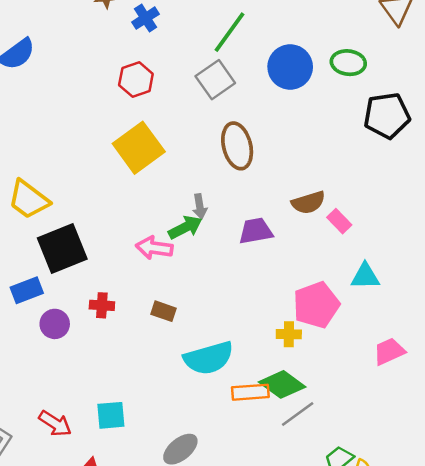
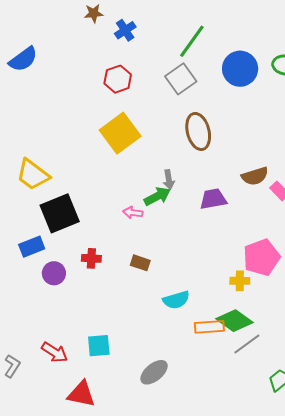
pink arrow: (154, 248) -> (133, 213), size x0.7
cyan semicircle: (209, 358) -> (176, 300), size x0.7

